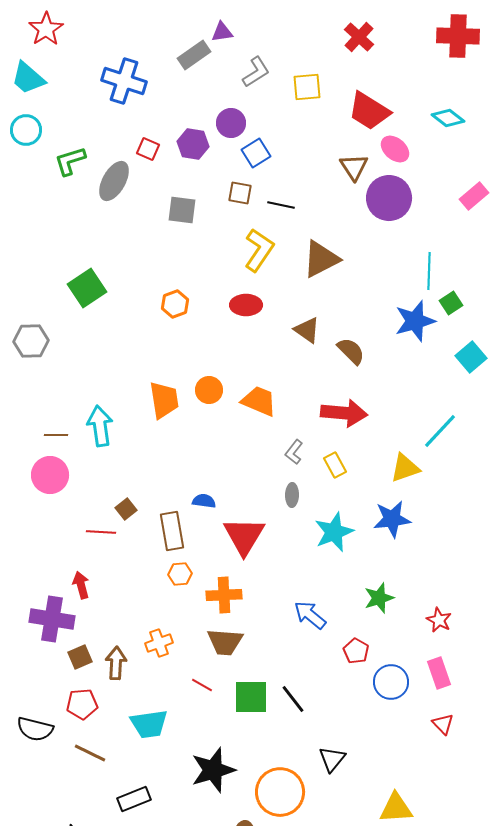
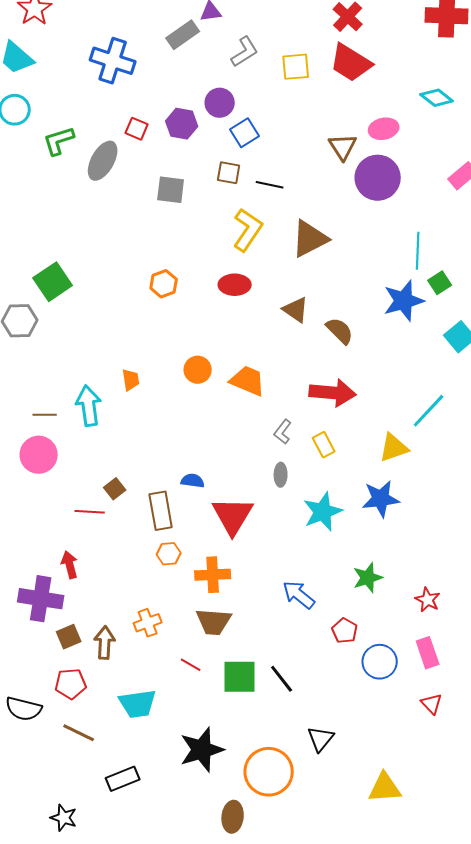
red trapezoid: (369, 111) -> (351, 63), moved
pink ellipse: (395, 149) -> (384, 129), turned -52
green square: (87, 288) -> (53, 282), moved
orange trapezoid: (164, 400) -> (131, 380), moved, size x0.6

